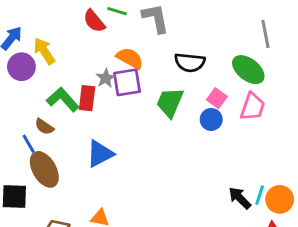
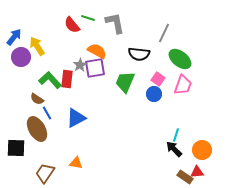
gray line: (265, 34) -> (164, 33), moved, turned 36
blue line: (29, 144) -> (47, 113), moved
cyan line: (260, 195) -> (176, 135), moved

